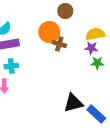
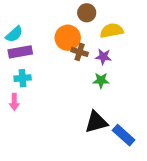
yellow semicircle: (95, 34) -> (112, 31), moved
purple star: (91, 48) -> (103, 57), moved
green star: (97, 63) -> (101, 80), moved

